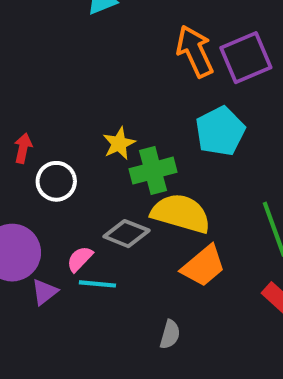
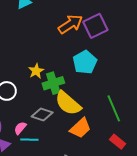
orange arrow: (195, 51) -> (70, 24), turned 85
yellow semicircle: (181, 213) -> (68, 103), turned -152

